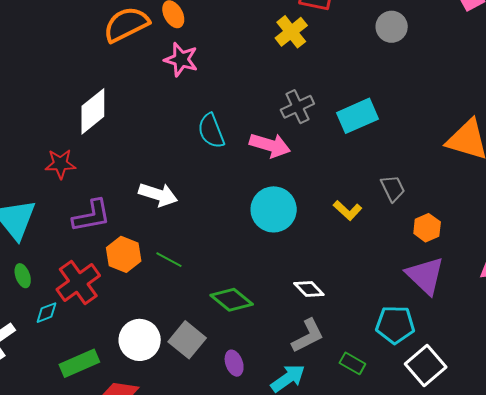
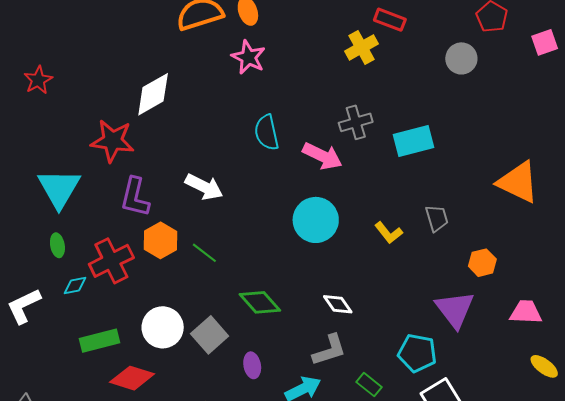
red star: (60, 164) -> (113, 141), size x1.4
purple L-shape: (91, 216) -> (135, 197), turned 105
orange hexagon: (427, 228) -> (482, 263), moved

